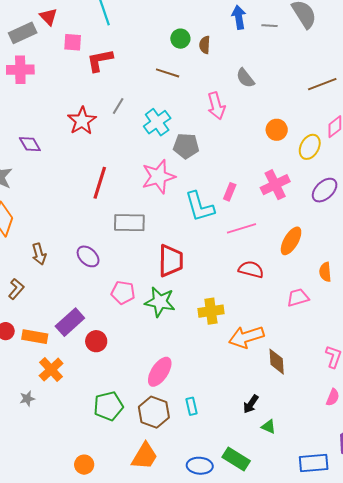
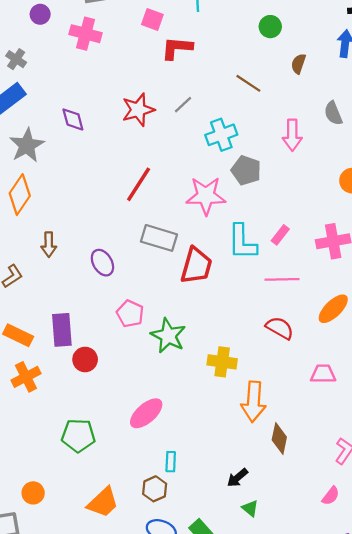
green circle: (180, 39) -> (270, 27), moved
red trapezoid: (171, 261) -> (196, 266), moved
purple rectangle: (70, 322) -> (62, 330), turned -68
orange arrow: (246, 337) -> (253, 402), turned -84
brown hexagon: (154, 412) -> (155, 489), moved, size x0.7

